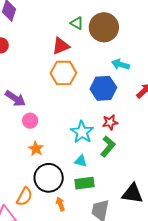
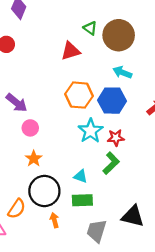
cyan arrow: (121, 64) -> (122, 72), moved
orange hexagon: (63, 73) -> (79, 95), moved
cyan star: (82, 132) -> (91, 131), moved

